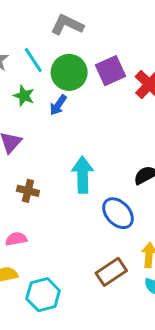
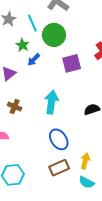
purple square: (110, 71) -> (72, 63), moved
blue arrow: (58, 105) -> (34, 60), moved
blue ellipse: (118, 213) -> (59, 139), moved

